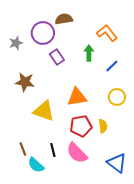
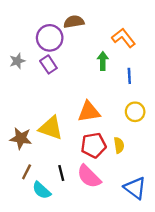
gray star: (16, 43) -> (17, 61), moved
purple rectangle: (57, 57) -> (48, 64), moved
blue line: (112, 66) -> (129, 76), turned -48
brown star: (25, 82) -> (21, 138), moved
brown line: (23, 149) -> (27, 172), turned 48

